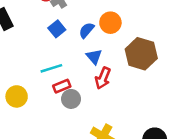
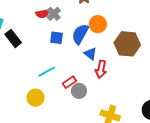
blue square: (57, 29) -> (56, 38), turned -32
blue semicircle: (87, 30) -> (80, 34), size x1.5
cyan line: (51, 68) -> (47, 72), moved

